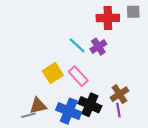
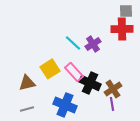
red cross: (108, 18) -> (122, 29), moved
black cross: (90, 105) -> (90, 83), moved
brown triangle: (38, 106) -> (27, 83), moved

